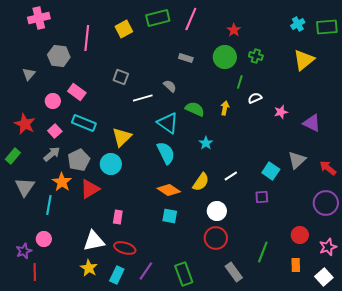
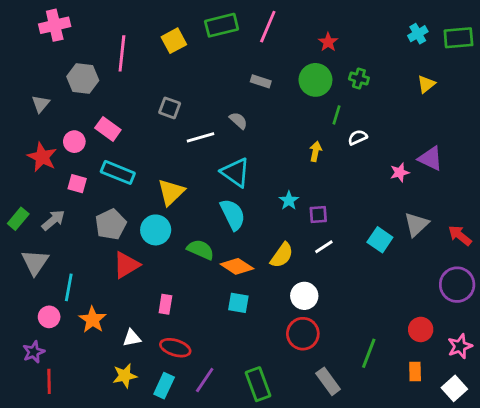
yellow triangle: (304, 60) -> (426, 84), size x0.6
green semicircle: (195, 109) -> (201, 250), moved
pink star: (281, 112) -> (400, 172), moved
purple triangle: (312, 123) -> (430, 158), moved
red star: (25, 124) -> (42, 157), moved
pink square: (55, 131) -> (77, 184), turned -32
gray arrow: (52, 154) -> (53, 220), moved
orange star: (62, 182) -> (93, 320), moved
purple square: (262, 197) -> (318, 215), moved
pink circle: (44, 239) -> (49, 317), moved
white triangle: (94, 241) -> (132, 338), size x0.6
yellow star: (89, 268) -> (125, 376), turned 30

